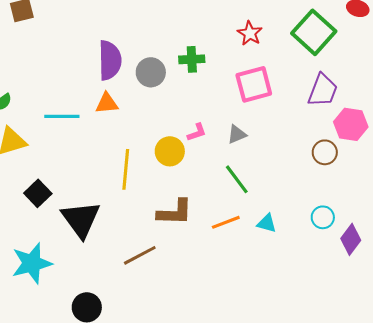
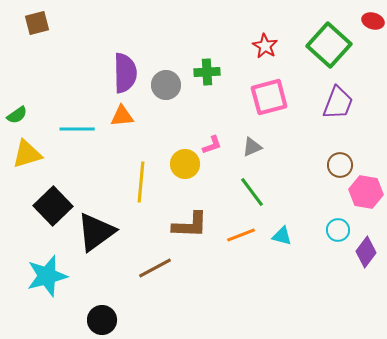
pink hexagon: (351, 124) -> (366, 192), moved
black square: (38, 193) -> (53, 206), size x1.4
black triangle: (81, 219) -> (96, 232), turned 30

